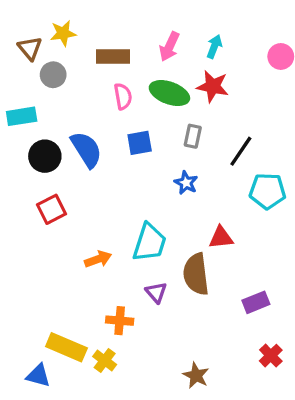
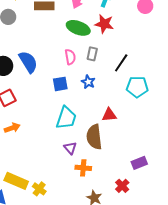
pink semicircle: (123, 96) -> (70, 57), moved
blue square: (140, 143) -> (60, 84), moved
orange arrow: (98, 259) -> (12, 128), moved
purple rectangle: (256, 302) -> (139, 163), moved
orange cross: (120, 321) -> (83, 168), moved
red cross: (271, 356) -> (122, 186), moved

